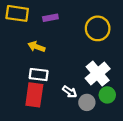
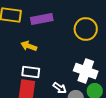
purple rectangle: (50, 18) -> (42, 19), size x1.5
white cross: (98, 73) -> (86, 71), turned -30

